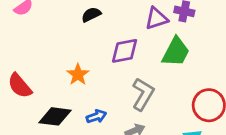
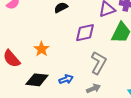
orange star: (78, 75) -> (41, 49), moved

